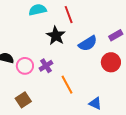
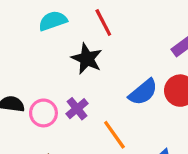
blue semicircle: (88, 43) -> (143, 92), moved

